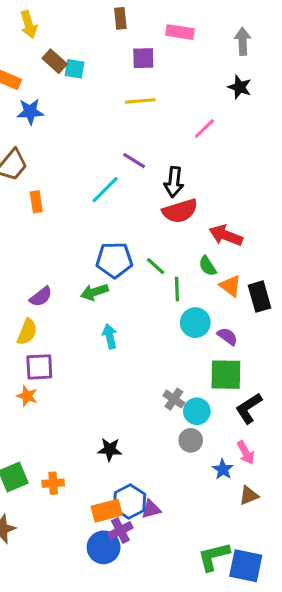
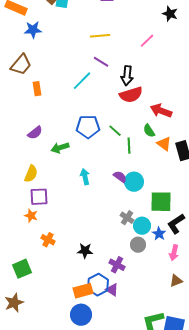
yellow line: (140, 101) -> (100, 36), moved
green arrow: (94, 292) -> (60, 148), moved
purple semicircle: (41, 297) -> (35, 133), moved
cyan circle: (195, 323) -> (134, 182), moved
purple semicircle: (227, 336) -> (120, 177), moved
pink arrow: (246, 453) -> (174, 253), turned 42
blue star: (223, 469) -> (159, 234), moved
orange cross: (53, 483) -> (48, 240), moved, turned 32
purple triangle: (151, 509) -> (112, 290), turned 48
purple cross: (120, 531) -> (117, 265), moved, turned -35

